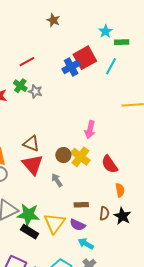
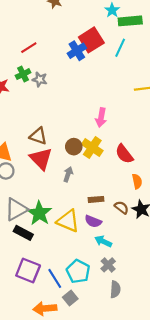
green rectangle: (122, 42) -> (130, 21), size x1.5
green cross: (20, 86) -> (23, 74), turned 32
gray arrow: (57, 180) -> (68, 174), turned 56
brown semicircle: (104, 213) -> (121, 207), turned -56
green star: (28, 215) -> (39, 213), turned 30
yellow triangle: (54, 223) -> (68, 221), turned -40
black rectangle: (30, 232) -> (23, 233), moved

